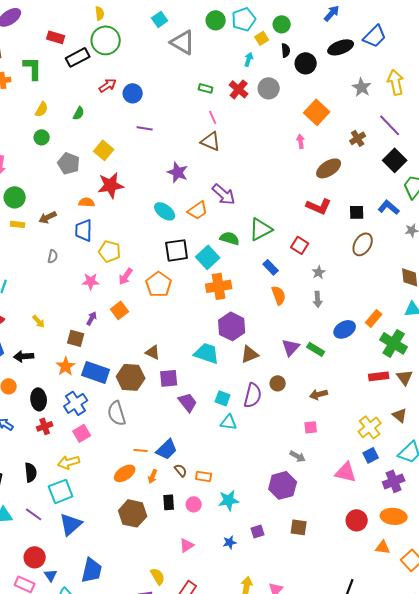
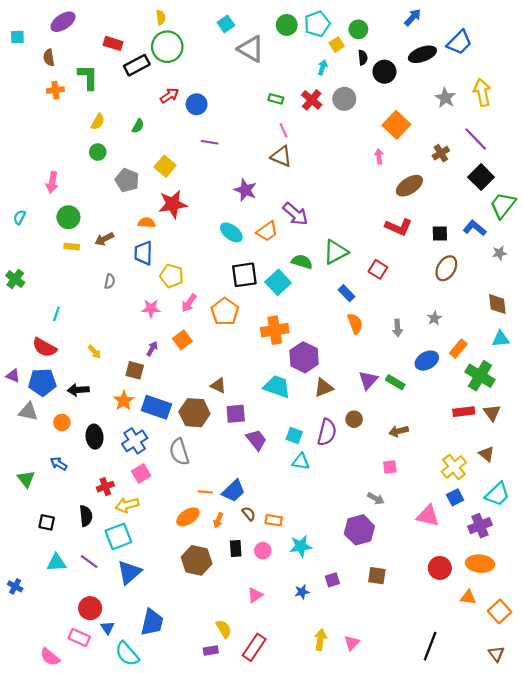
gray star: (319, 272) -> (434, 318), moved
orange cross: (219, 286) -> (275, 330), moved
red cross: (45, 426) -> (105, 487), moved

